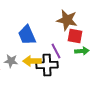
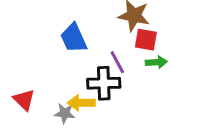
gray star: (11, 61) -> (65, 113), moved
yellow arrow: (32, 61) -> (81, 103), moved

